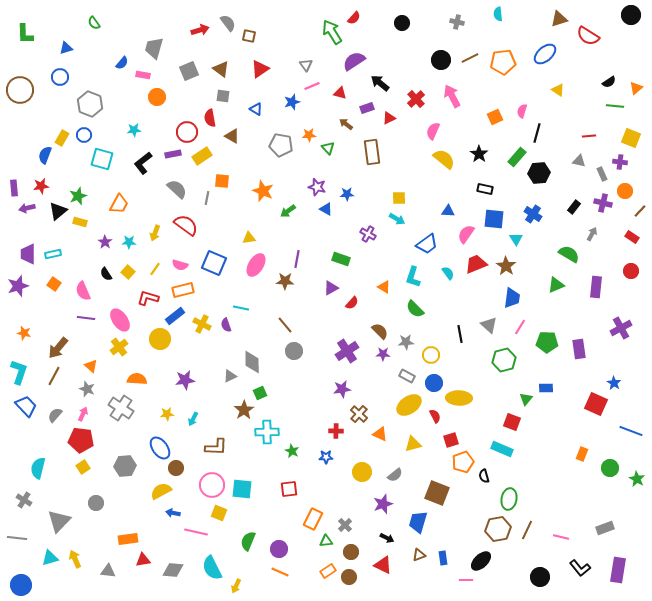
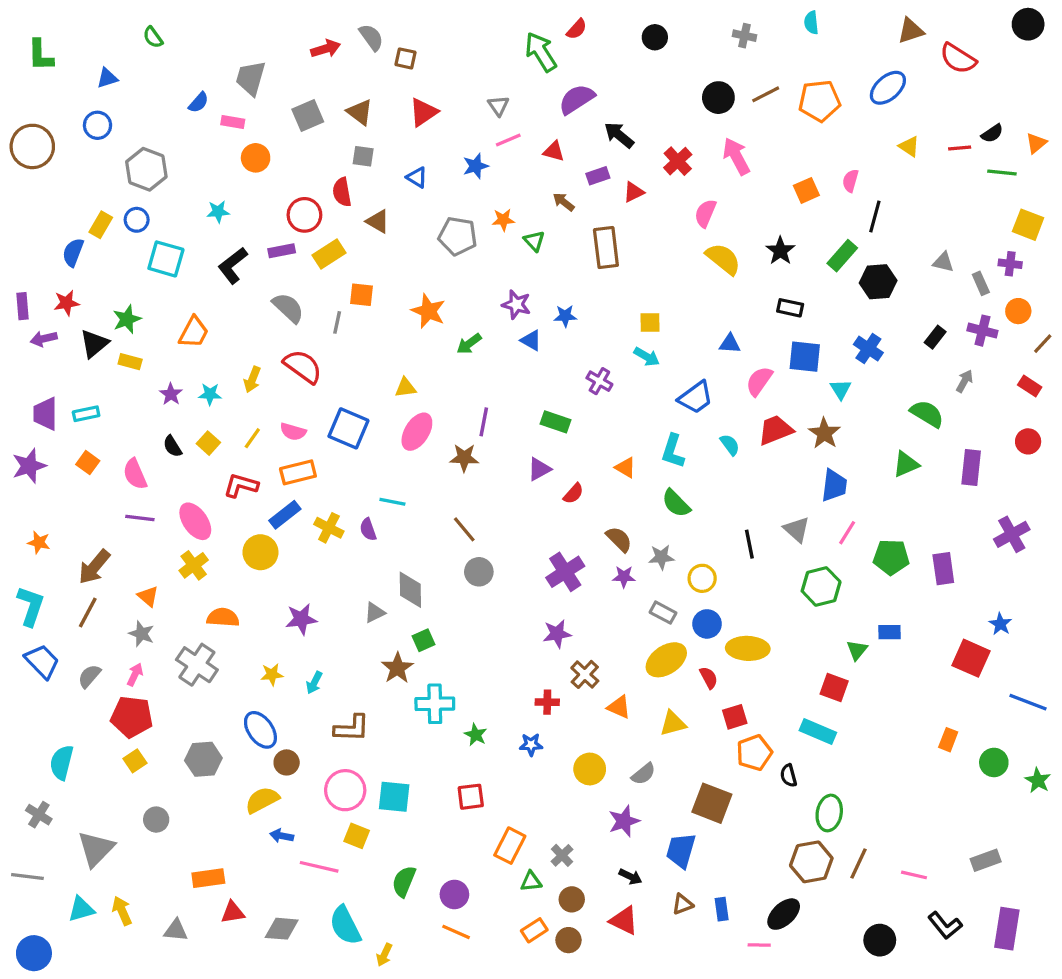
red line: (589, 136) -> (960, 148), moved

